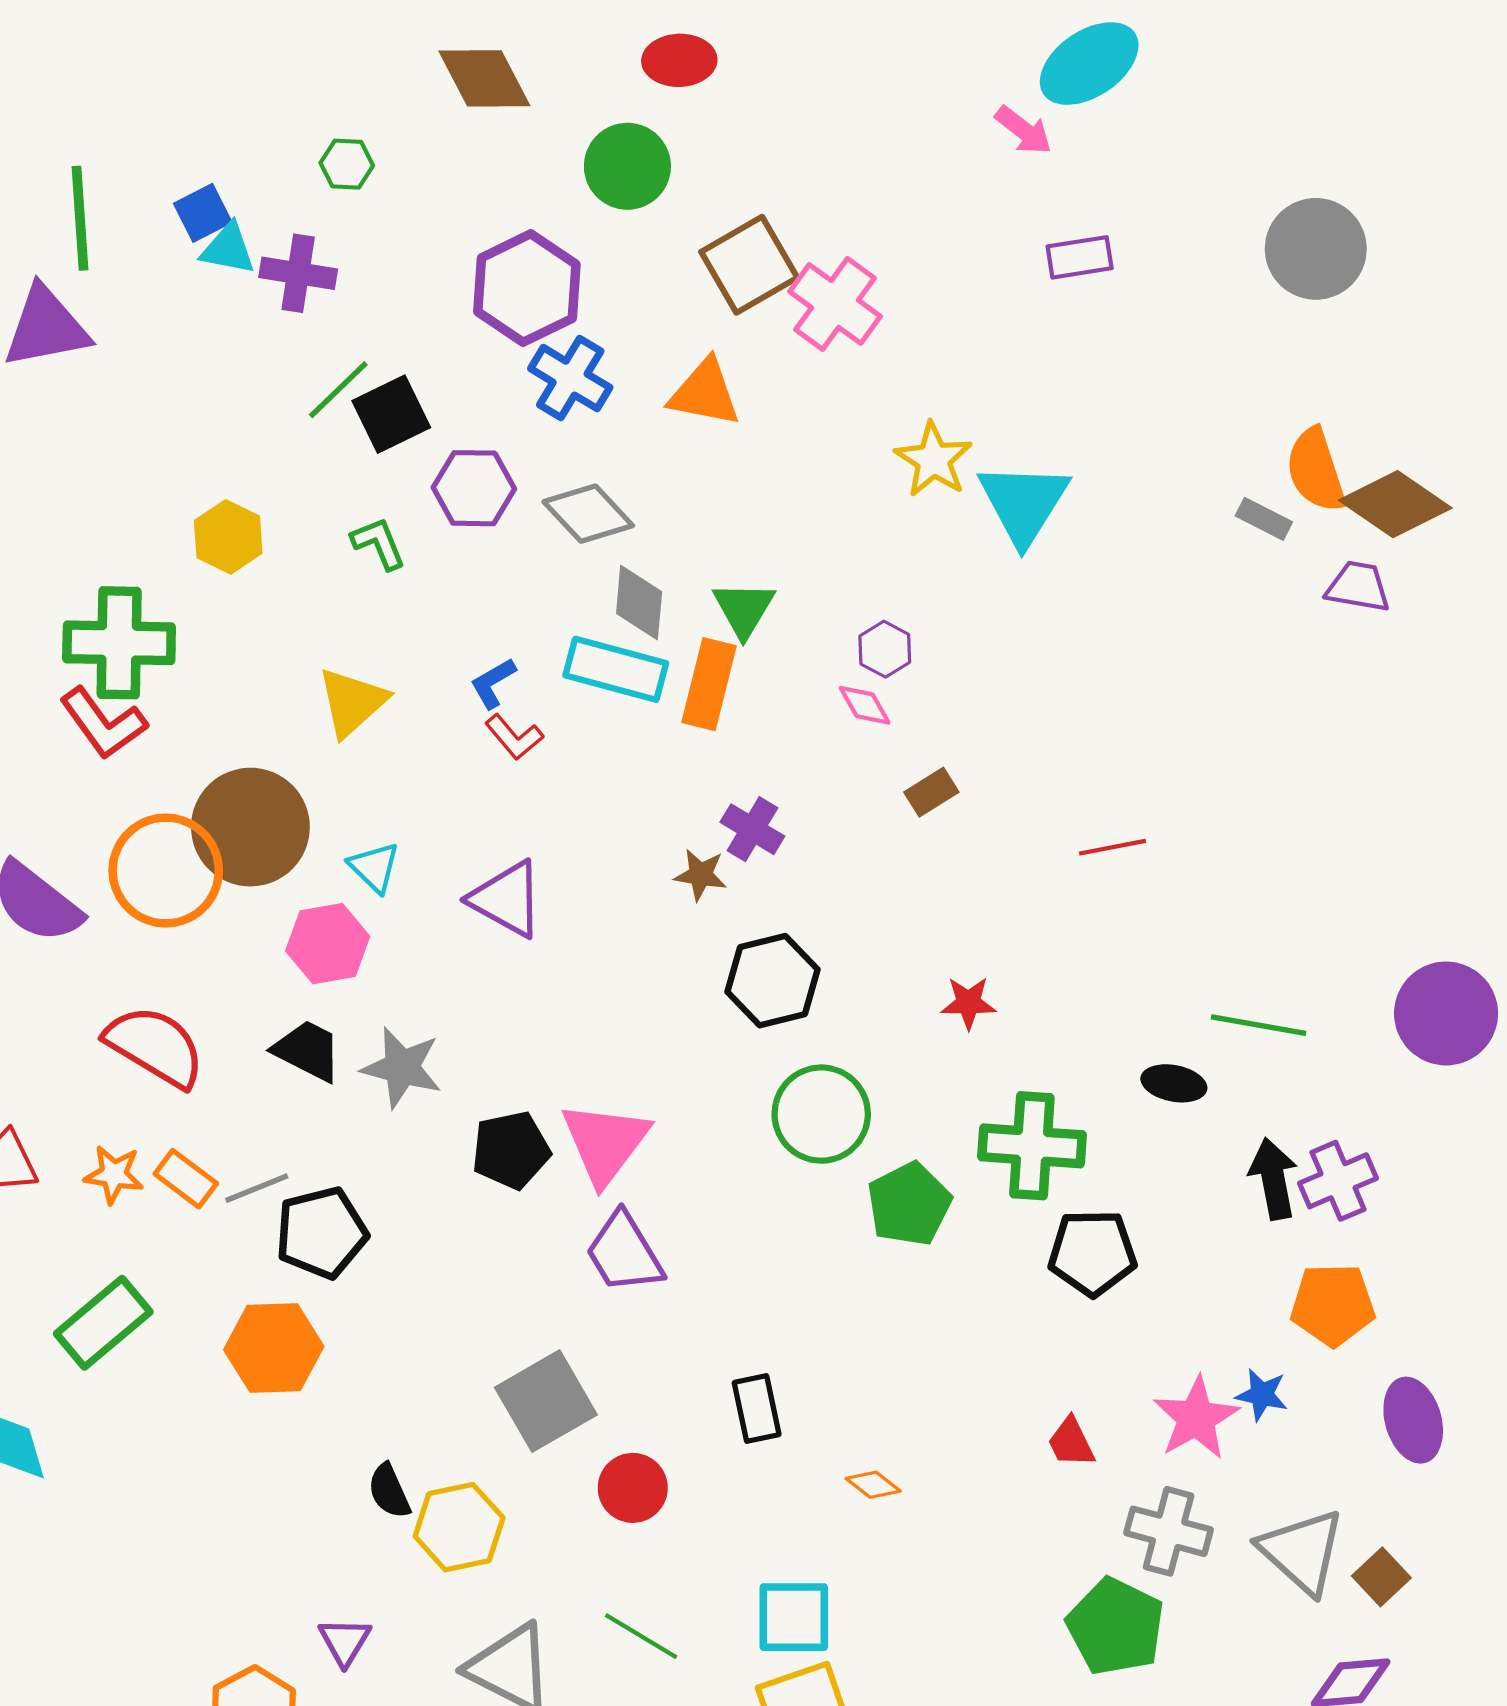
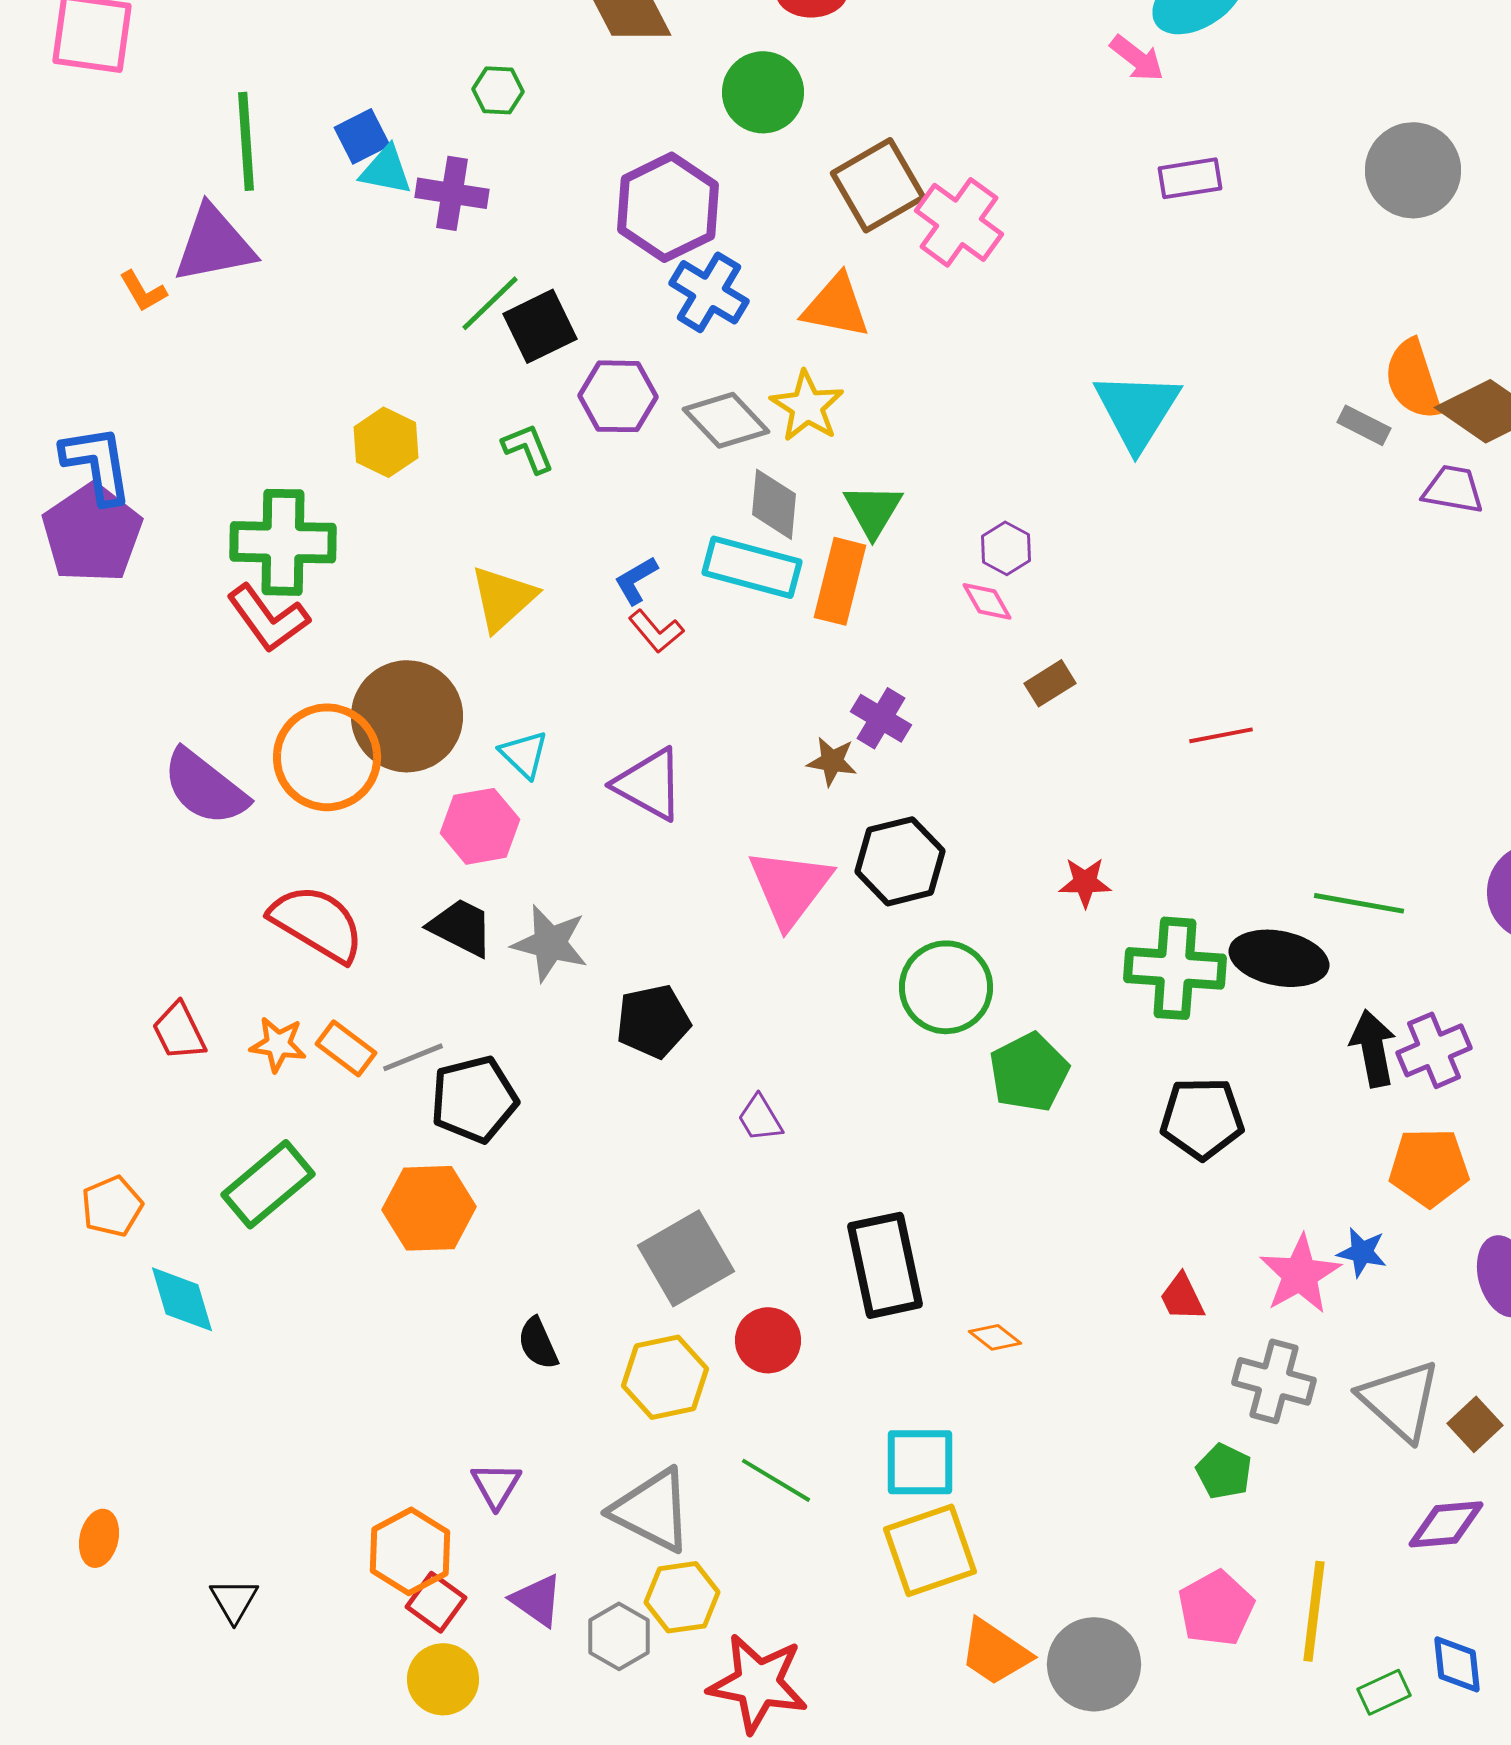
yellow star: (933, 460) -> (807, 406), moved
black ellipse: (1174, 1083) -> (1279, 958), size x1.6
pink triangle: (605, 1143) -> (790, 887), moved
green cross: (1032, 1146) -> (1175, 968), moved
purple trapezoid: (624, 1253) -> (760, 1118), size x0.6
black rectangle: (757, 1408) -> (885, 1265), size x1.6
yellow hexagon: (459, 1527) -> (665, 1377), moved
green pentagon: (1116, 1627) -> (1224, 1471), size x0.6

